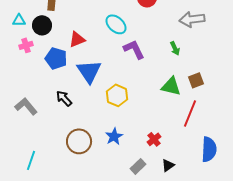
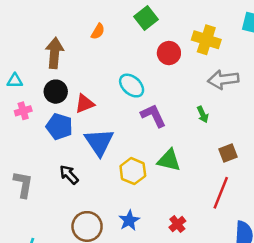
black circle: (42, 25) -> (56, 92), moved
green triangle: (171, 86) -> (169, 160), moved
gray L-shape: (26, 106) -> (23, 184), turned 50

